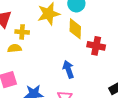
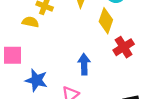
red cross: (96, 46) -> (124, 47), turned 30

